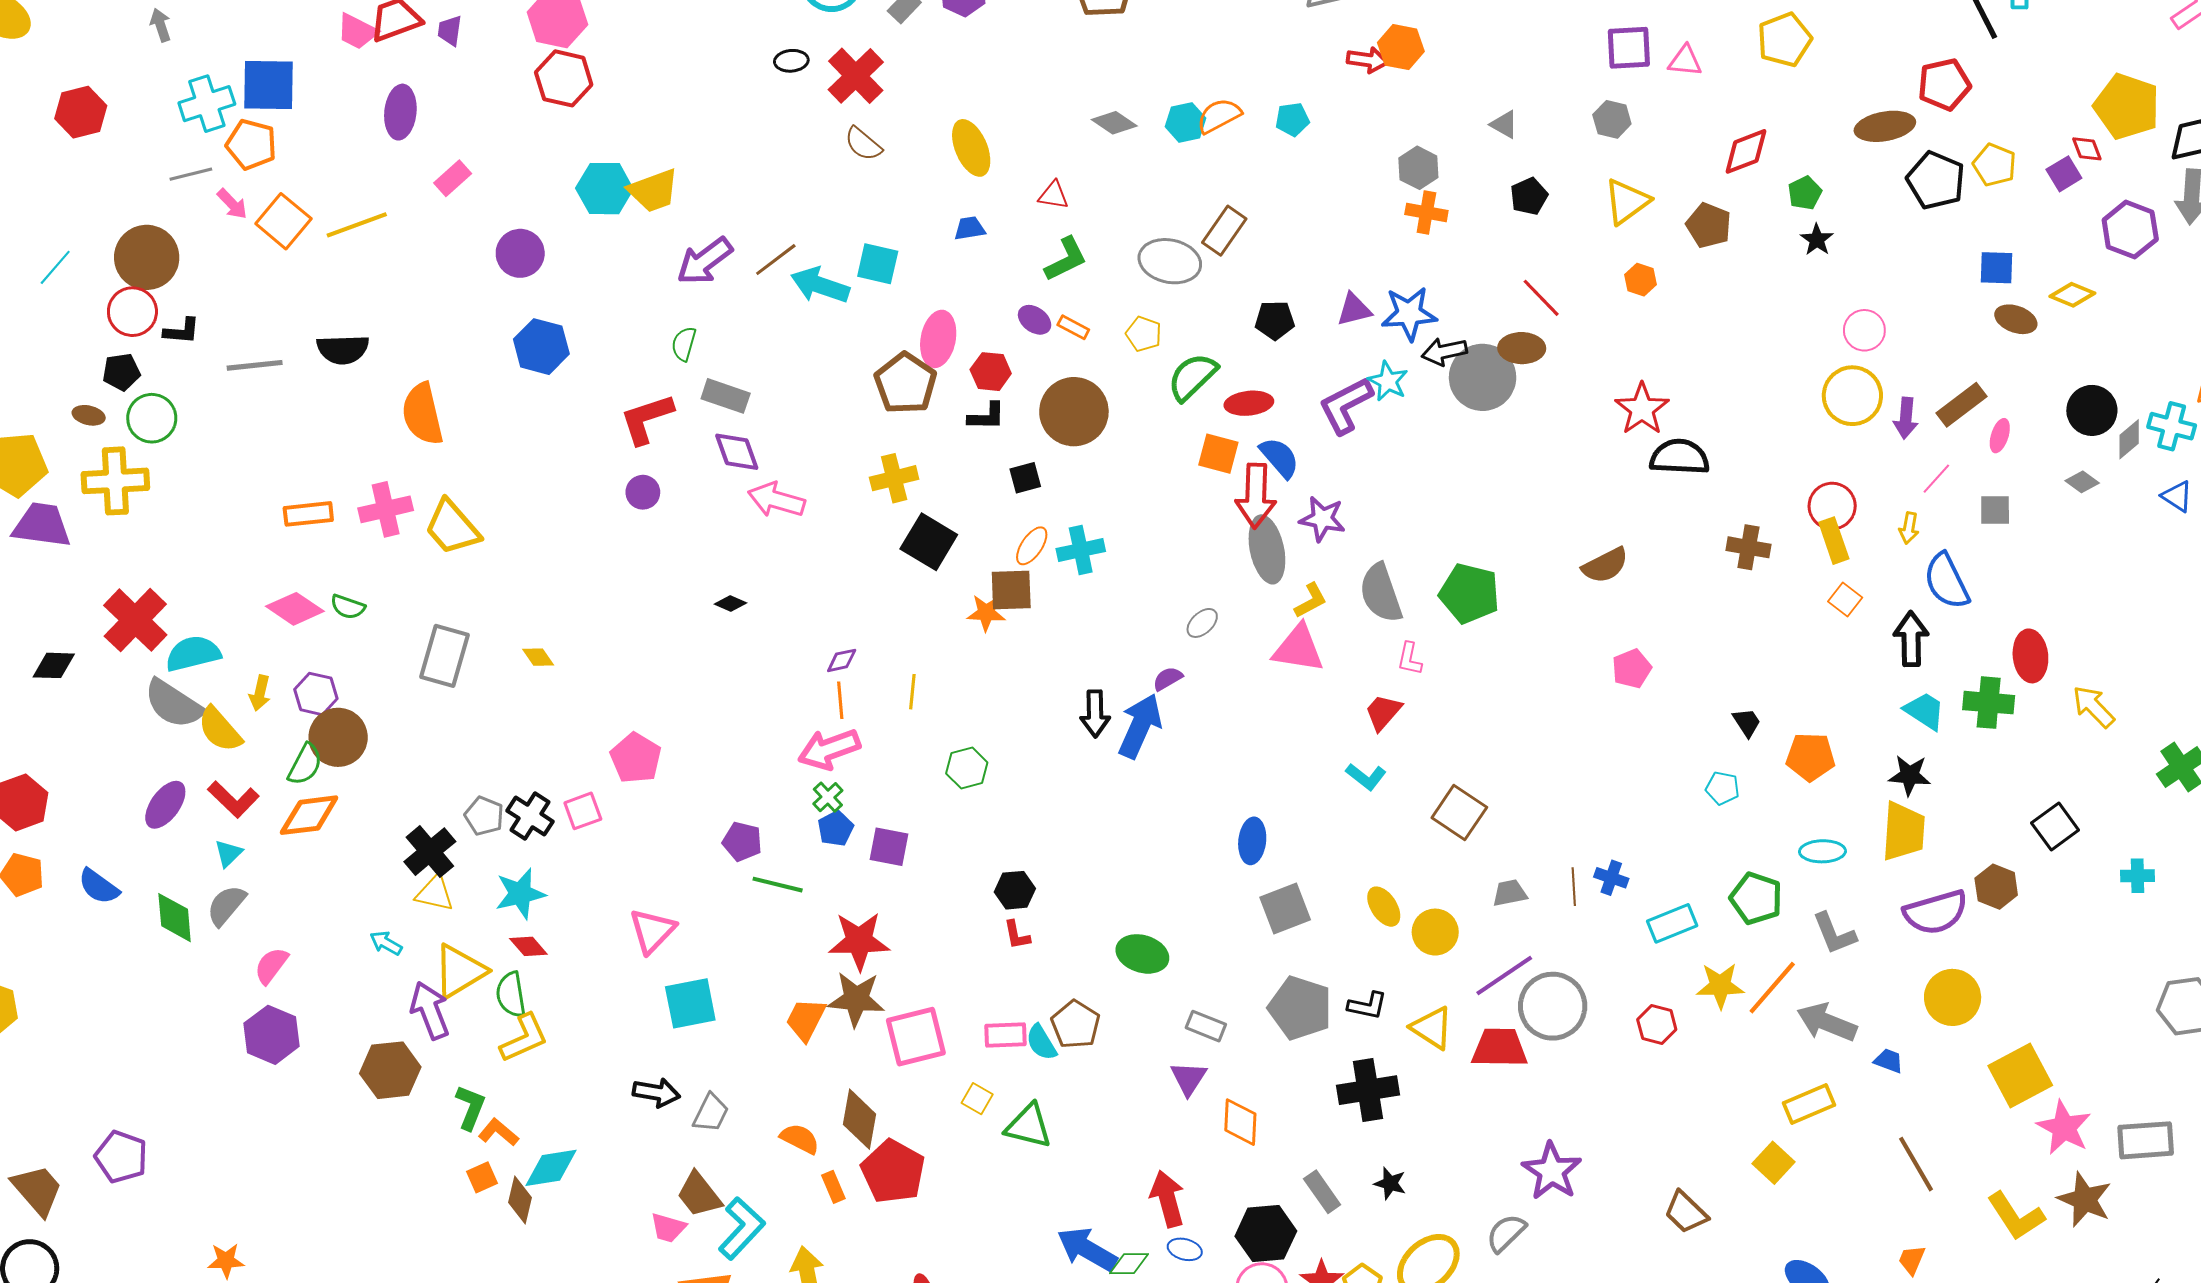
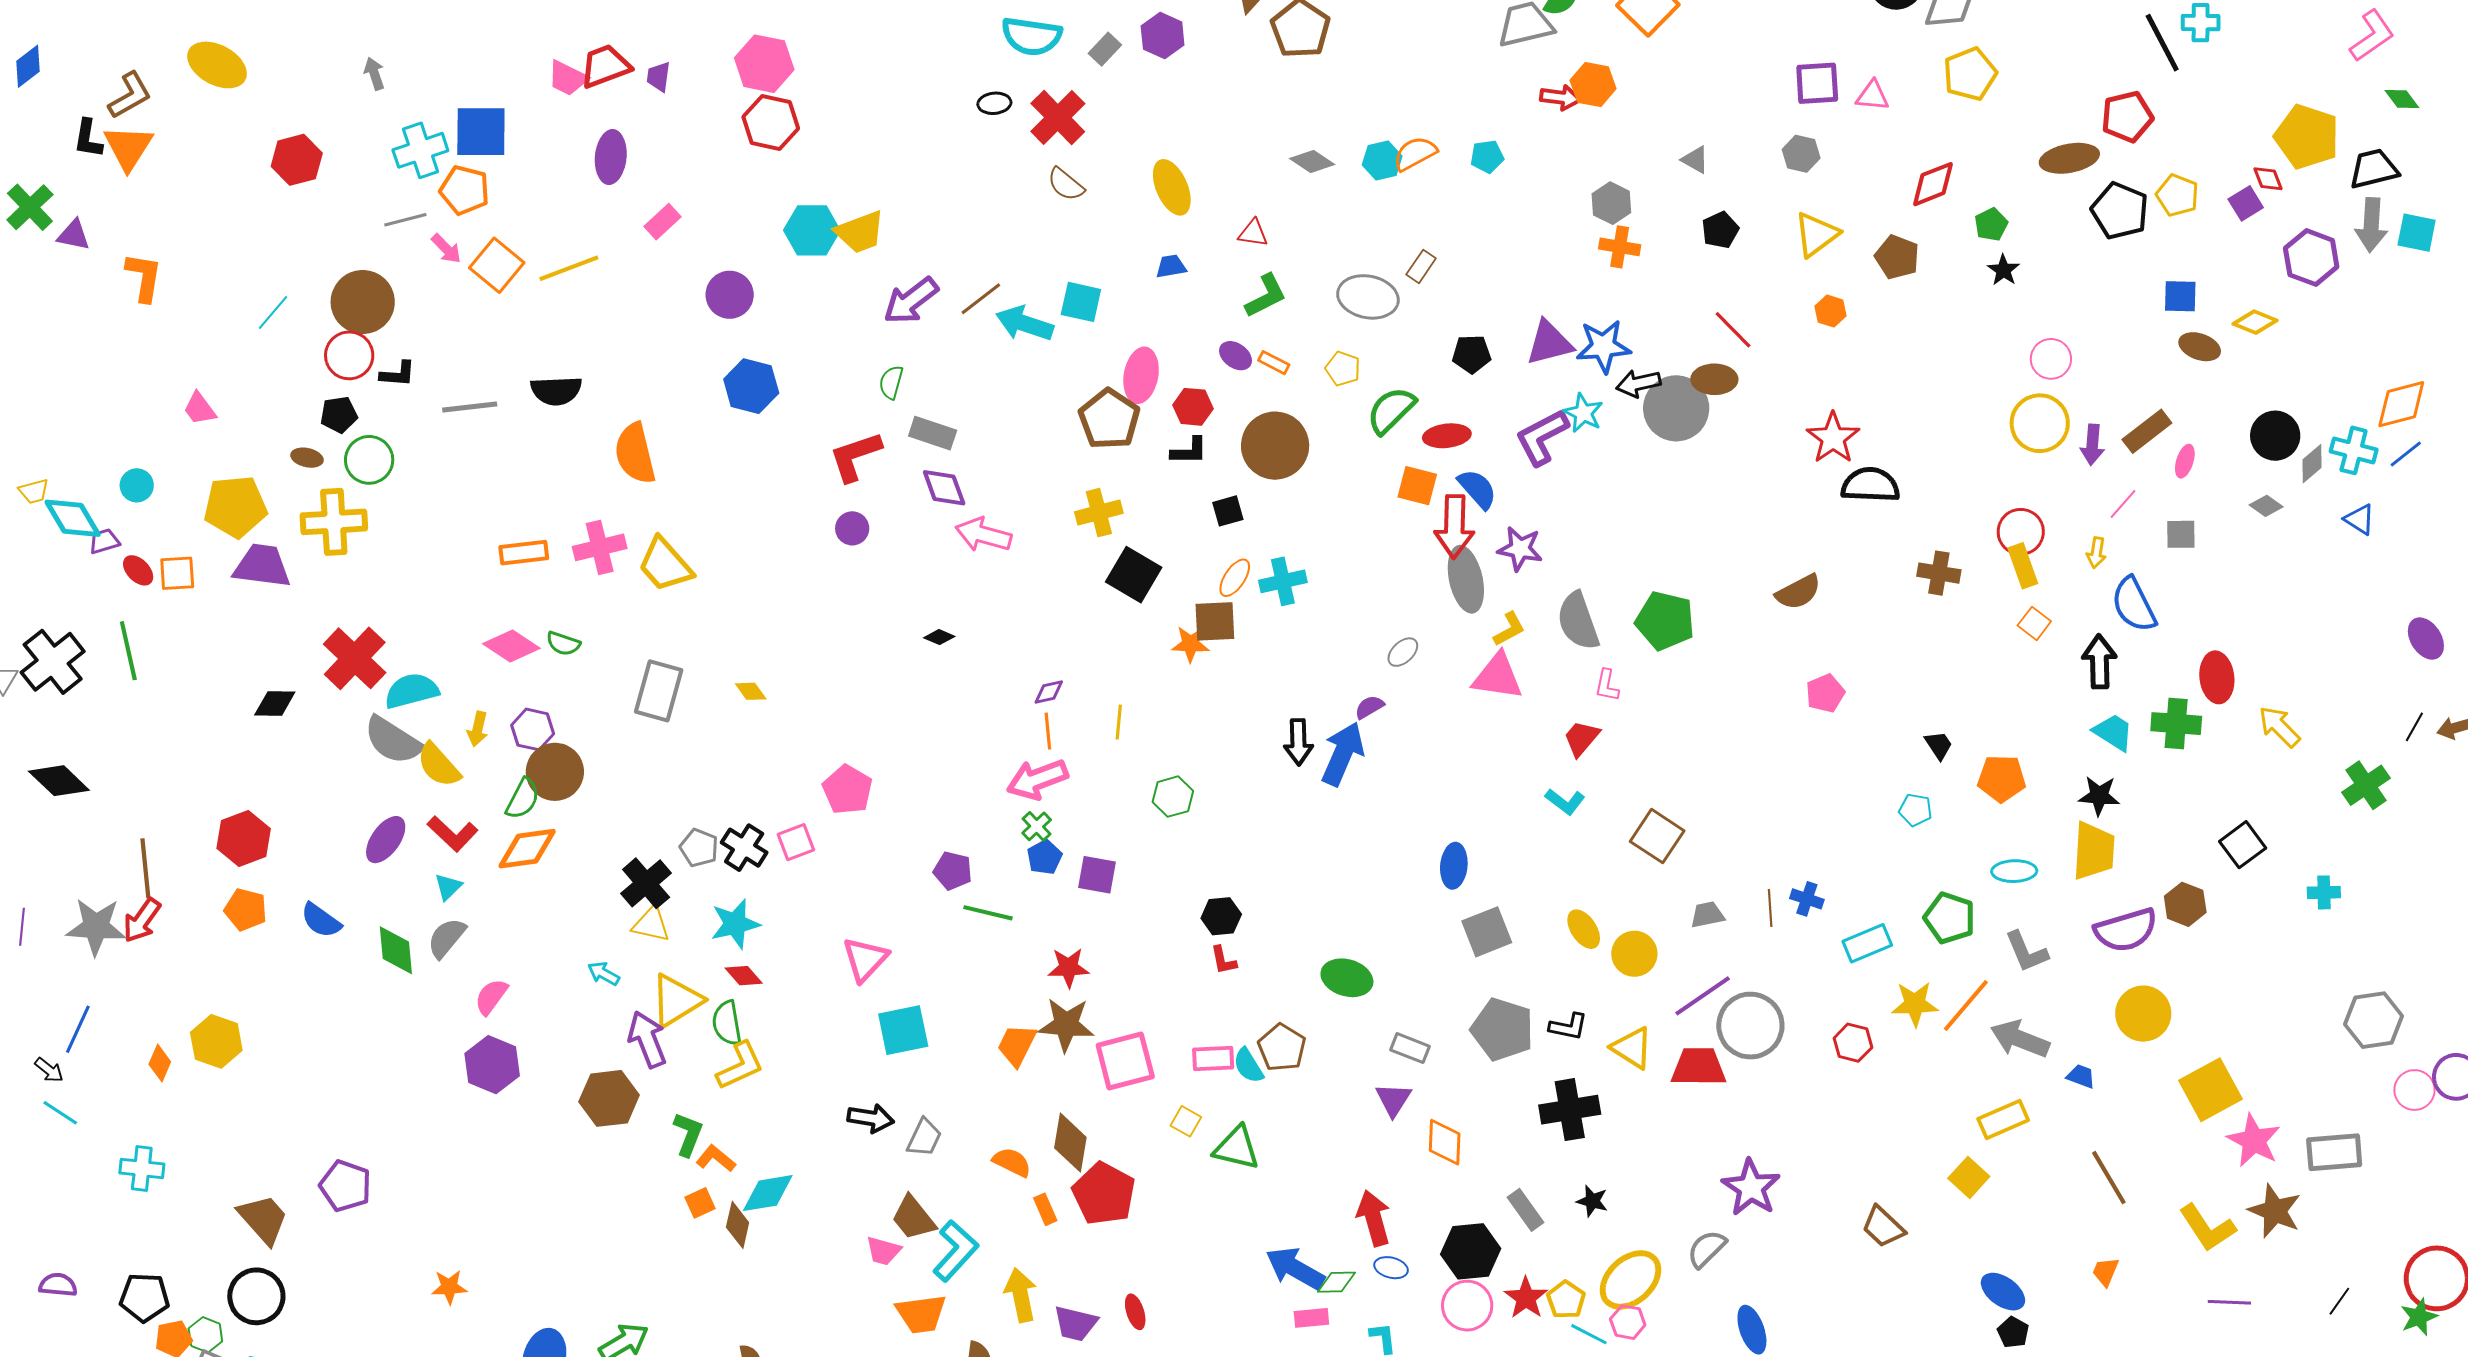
brown rectangle: (1224, 231) -> (1421, 266), size x0.7
purple triangle: (1354, 310) -> (1549, 343), size x1.4
red star: (859, 941) -> (1069, 968), size x0.7

